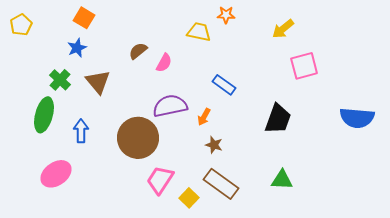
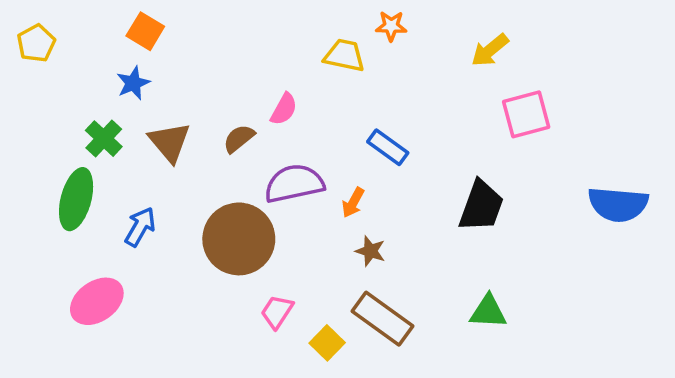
brown semicircle: (138, 51) -> (239, 139), moved
blue arrow: (81, 131) -> (140, 227), turned 30
pink trapezoid: (160, 180) -> (277, 312), size x0.7

